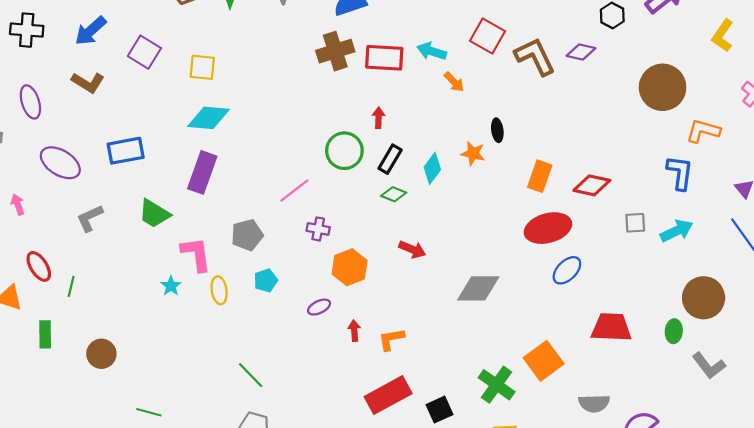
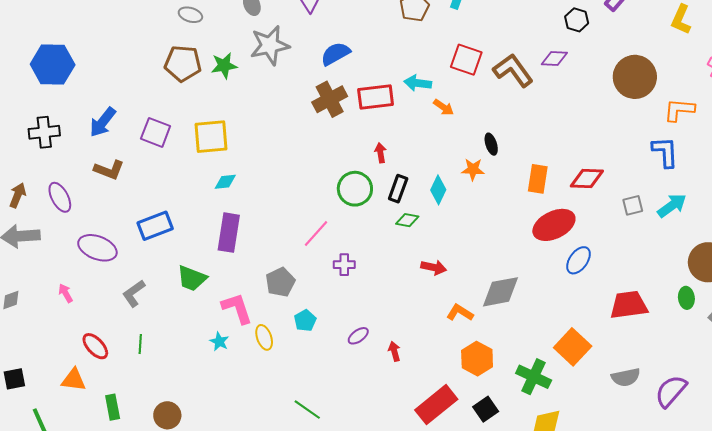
yellow square: (202, 67) -> (211, 137), size x1.4
cyan diamond: (208, 118) -> (225, 182), size x0.6
orange hexagon: (350, 267) -> (477, 359), moved
green line: (71, 286) -> (140, 344), moved
orange L-shape: (391, 339) -> (460, 313), moved, turned 52

